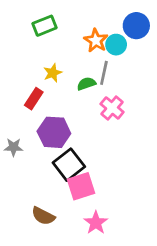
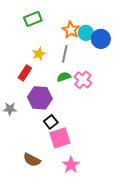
blue circle: (136, 26) -> (101, 39), moved
gray line: (104, 73) -> (65, 54), moved
green semicircle: (86, 84) -> (64, 77), moved
black square: (69, 165) -> (51, 122), size x0.6

